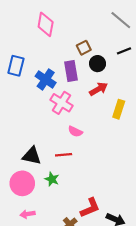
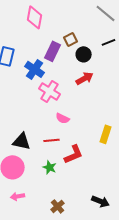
purple rectangle: (71, 71) -> (53, 51), moved, turned 36
yellow rectangle: (119, 109) -> (106, 134), moved
green star: (52, 179) -> (50, 167), moved
red L-shape: (90, 208) -> (74, 154), moved

